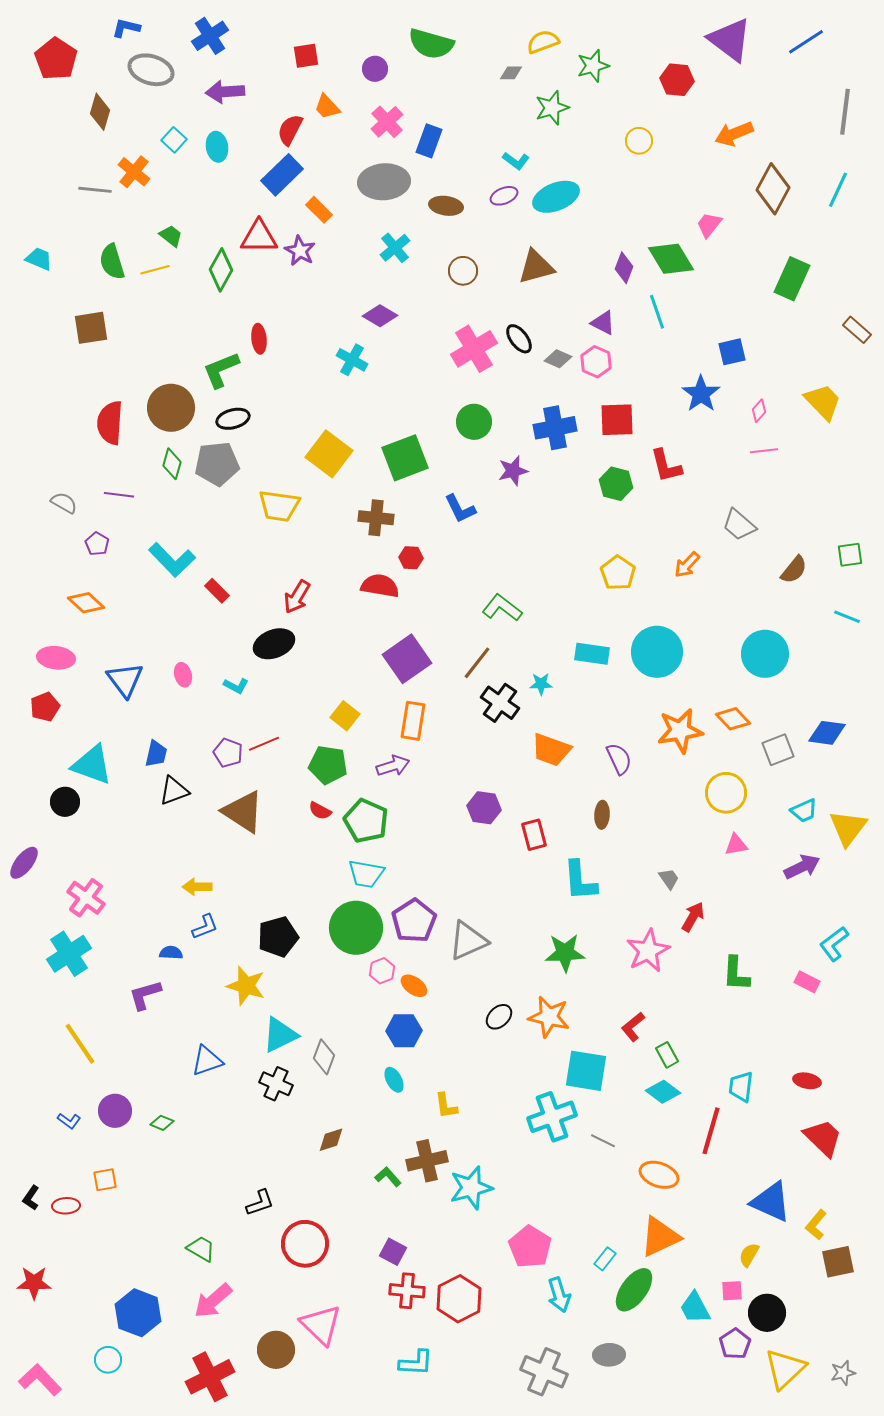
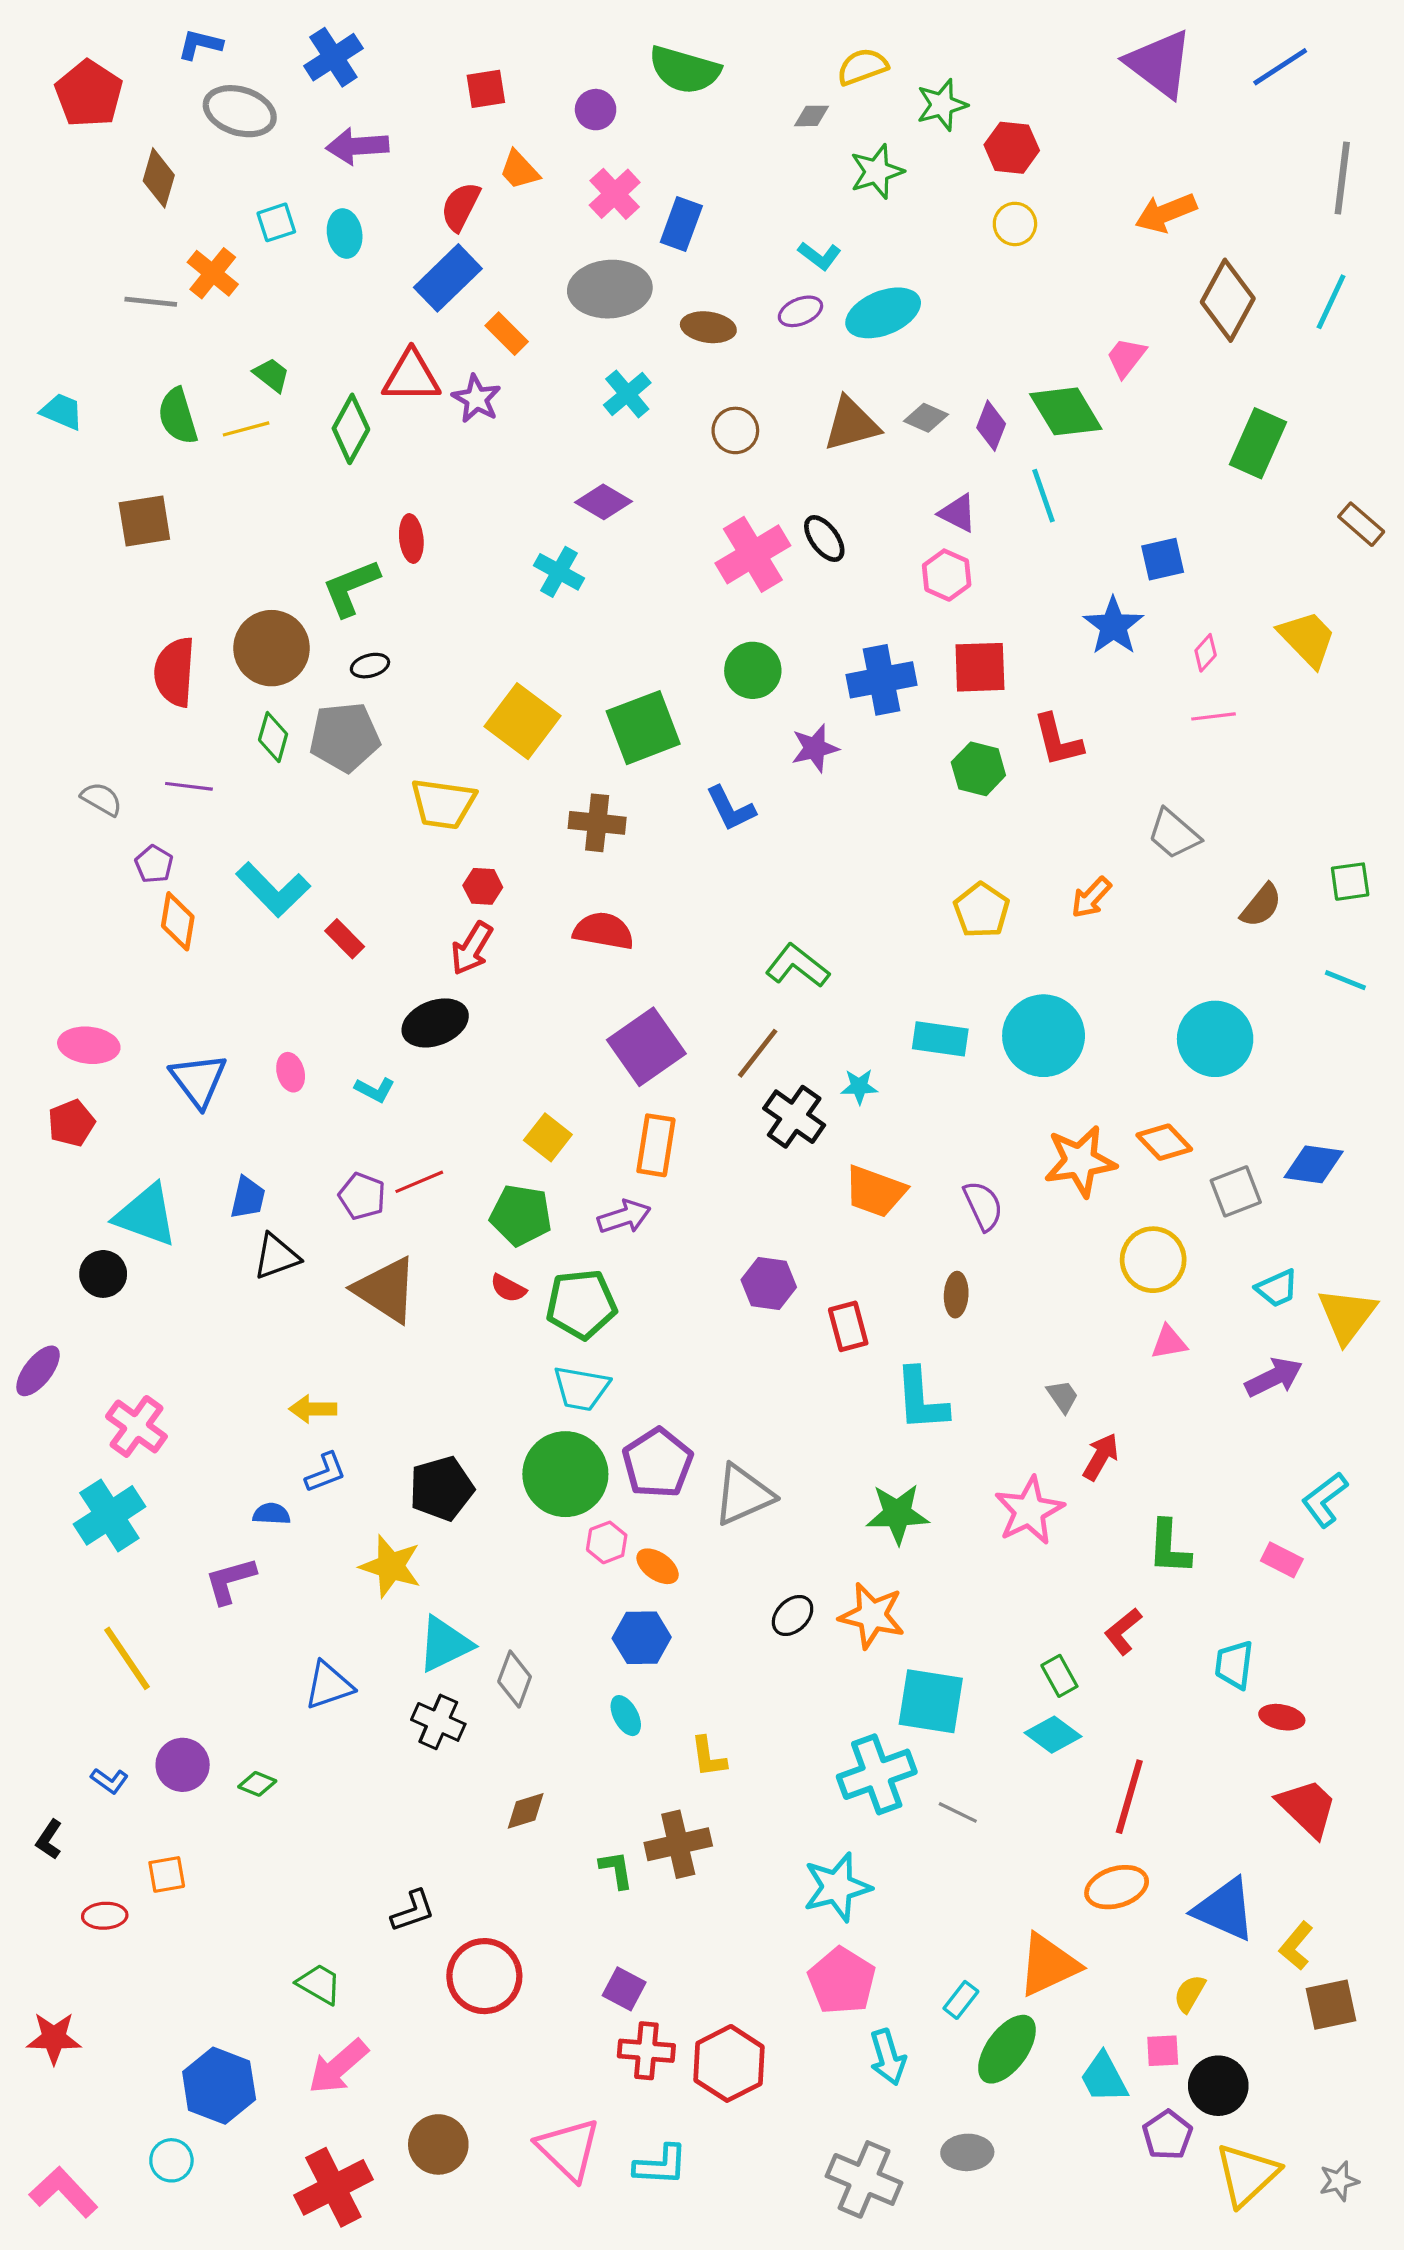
red hexagon: (677, 80) -> (1012, 148), moved
cyan square: (174, 140) -> (276, 222), turned 30
gray diamond: (558, 359) -> (926, 418), moved
black ellipse: (233, 419) -> (370, 666), size x0.7
red hexagon: (411, 558) -> (483, 886), moved
orange diamond: (86, 603) -> (178, 921), moved, turned 57
green pentagon: (366, 821) -> (581, 1304), turned -30
red L-shape: (633, 1027) -> (1123, 1631), moved
cyan trapezoid: (741, 1087) -> (1234, 1665), moved
orange ellipse: (659, 1175) -> (1117, 1887), moved, turned -36
green L-shape: (388, 1177) -> (616, 1870), turned 32
cyan star: (471, 1188) -> (837, 1887), moved
black L-shape: (31, 1198) -> (49, 1839), moved
pink triangle: (321, 1325) -> (569, 2149), moved

